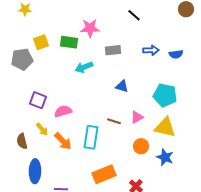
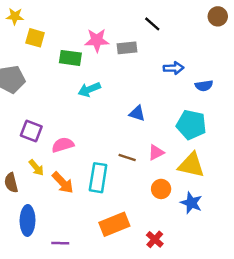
yellow square: (41, 42) -> (35, 38), moved, turned 35
gray rectangle: (113, 50) -> (127, 48), moved
blue semicircle: (176, 54) -> (204, 86), moved

